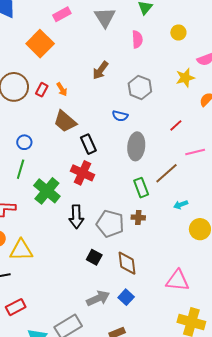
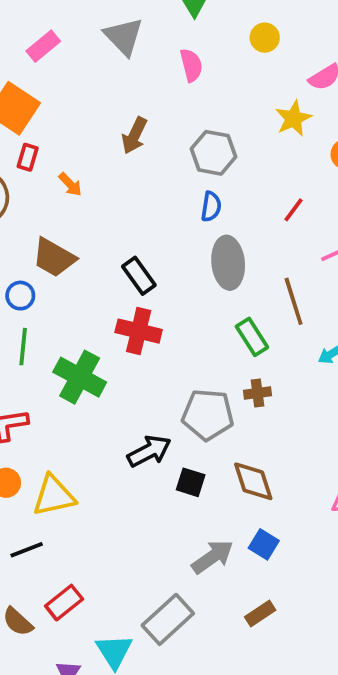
red rectangle: (42, 90) -> (28, 157), moved
blue semicircle: (120, 116) -> (211, 207), moved, turned -84
brown trapezoid: (65, 121) -> (54, 258), moved
brown line: (167, 173) -> (294, 301), turned -55
black arrow: (76, 217) -> (149, 451), moved, turned -105

